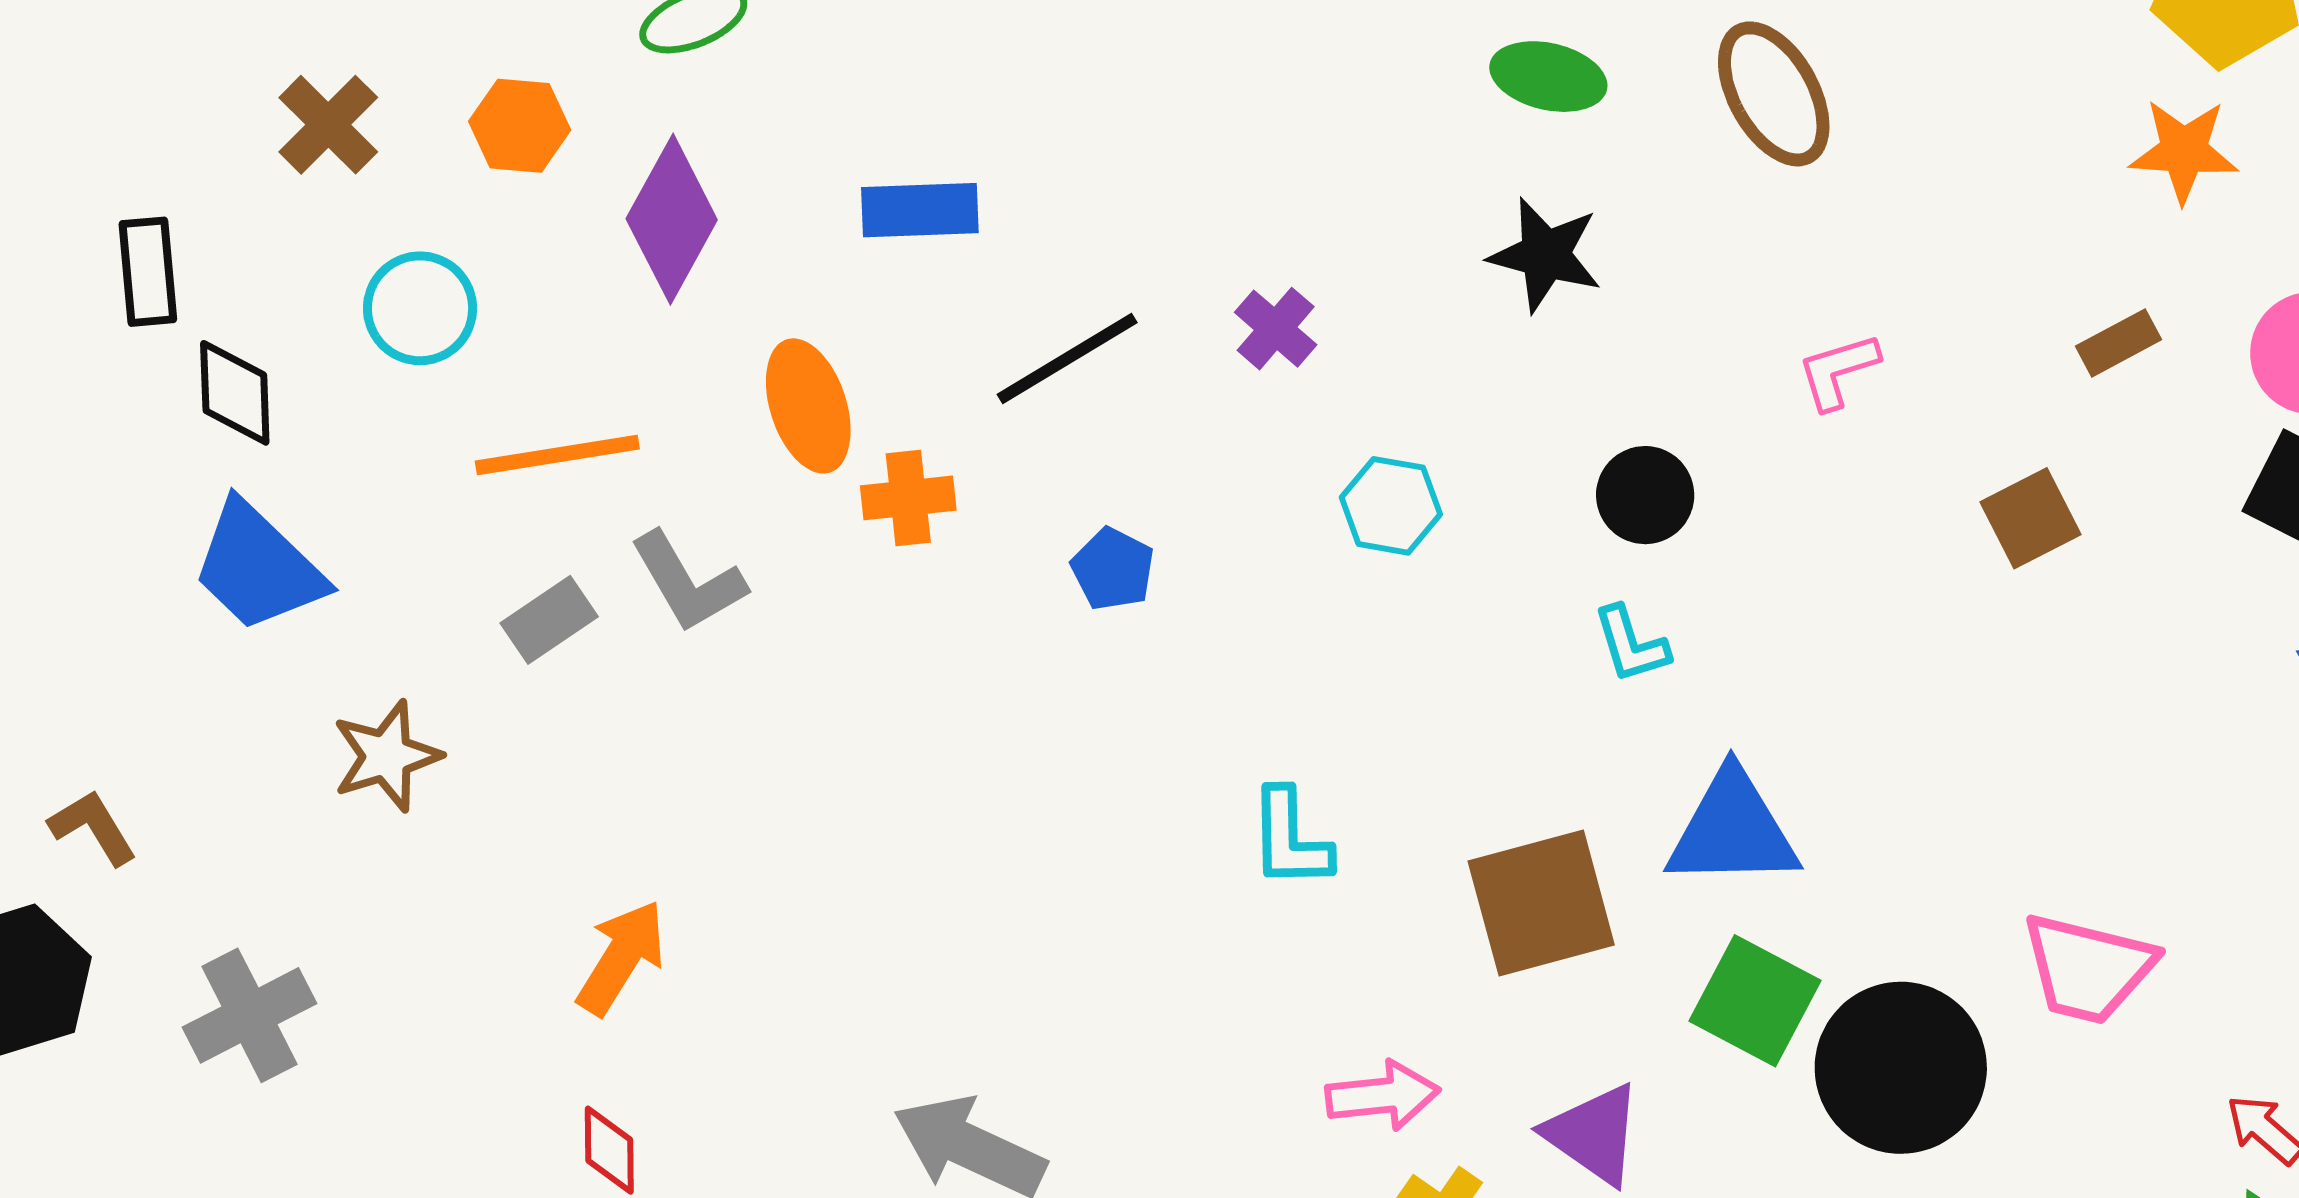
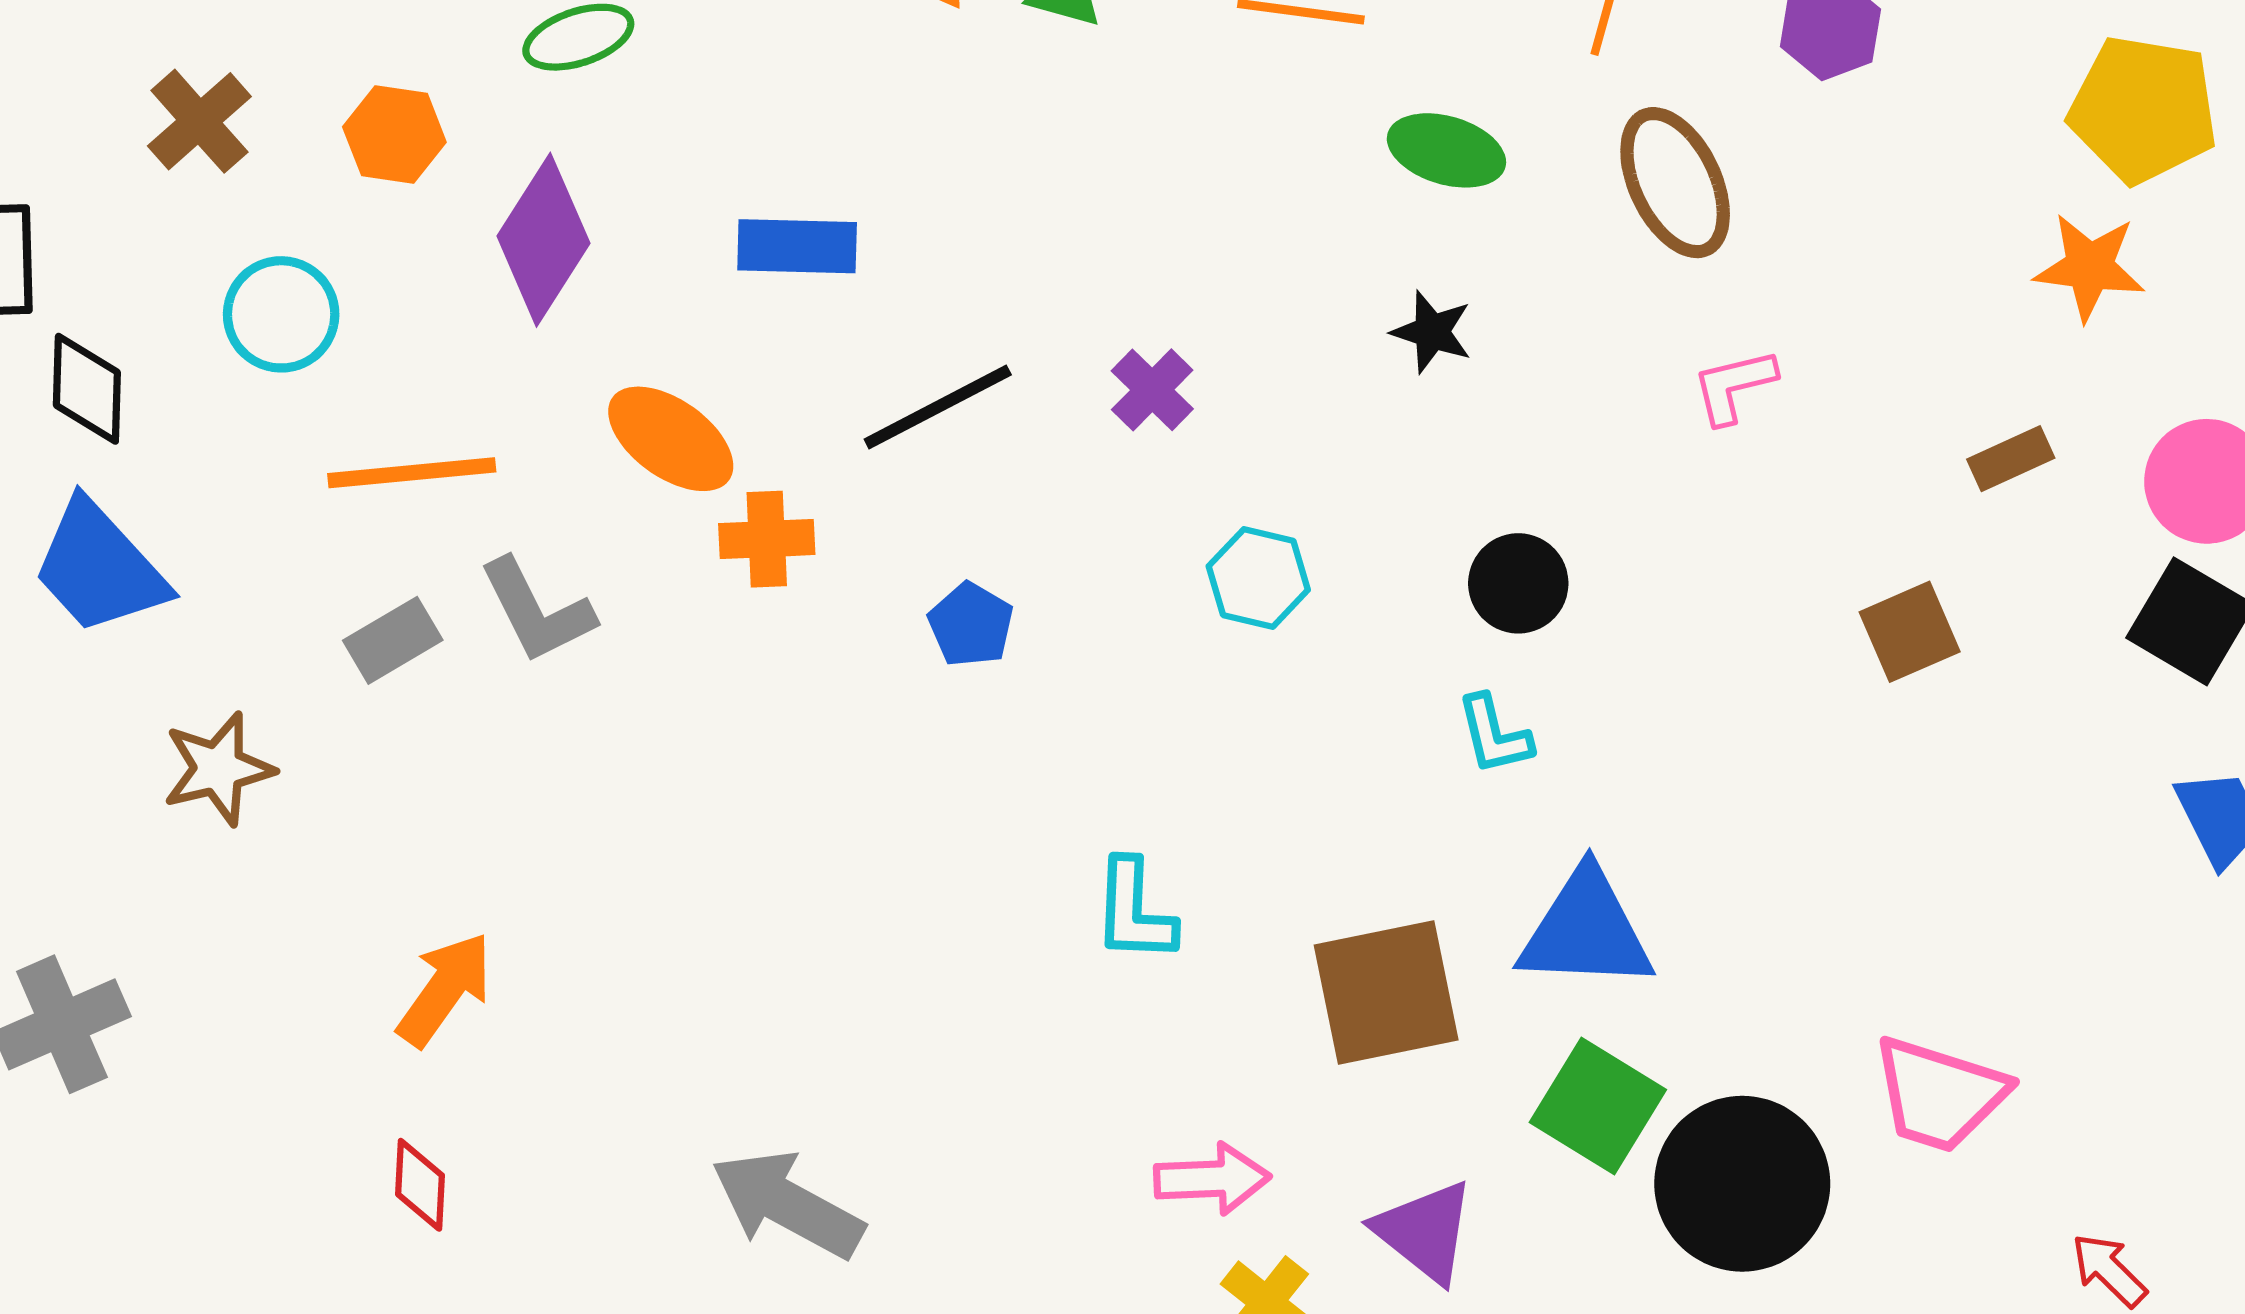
black star: (1545, 255) -> (1432, 332), size x0.7
pink L-shape: (1838, 371) -> (1734, 386), moved
orange ellipse: (808, 406) -> (671, 439), turned -40

